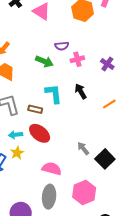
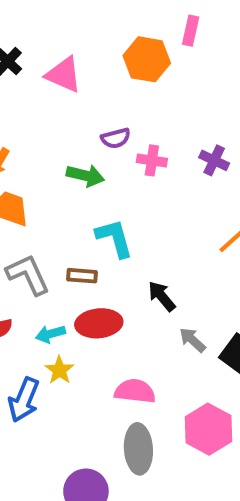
pink cross: (77, 59) -> (152, 160), turned 32
black arrow: (81, 91) -> (162, 296), moved
red ellipse: (40, 133) -> (99, 323), turned -35

